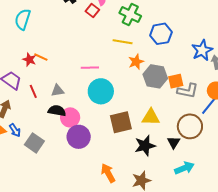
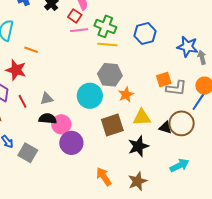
green cross: (130, 15) -> (105, 26), moved
blue star: (202, 50) -> (187, 47), turned -30
orange line: (41, 57) -> (31, 50), moved
red star: (29, 60) -> (16, 70), size x1.5
orange star: (136, 62) -> (126, 95), moved
pink line: (90, 68) -> (79, 30), moved
gray hexagon: (155, 76) -> (110, 75), moved
black triangle: (174, 142) -> (165, 128), moved, turned -40

